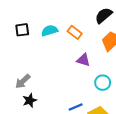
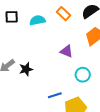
orange rectangle: (75, 32) -> (64, 14), moved
black star: (30, 100) -> (26, 69), moved

